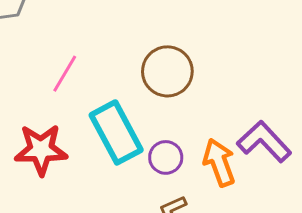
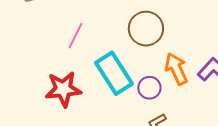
orange arrow: (219, 162) -> (176, 69), moved

